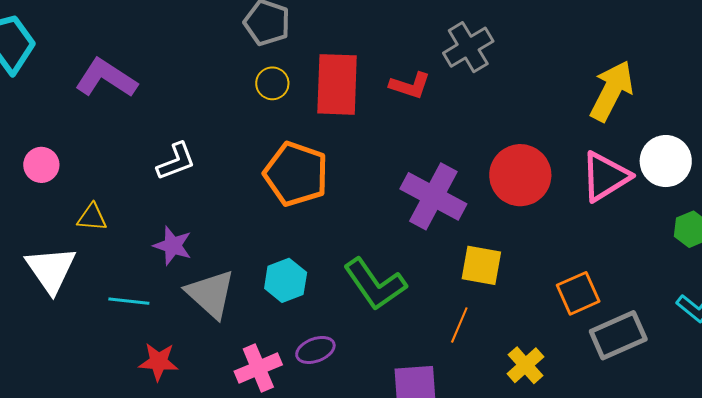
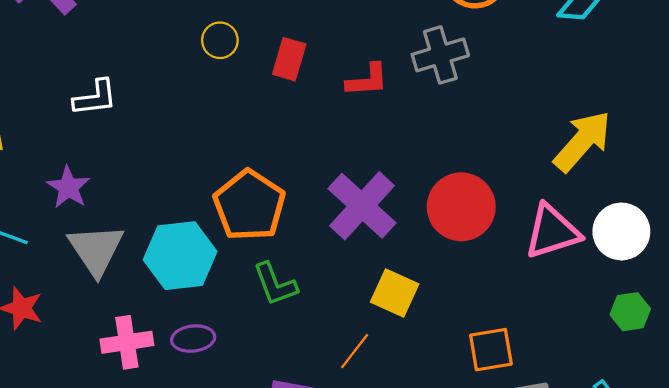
red rectangle: (337, 84) -> (289, 59), size x0.6
red L-shape: (410, 85) -> (367, 80), turned -36
orange pentagon: (296, 174) -> (249, 205), moved
cyan hexagon: (286, 280) -> (180, 256), size x1.5
green L-shape: (375, 284) -> (275, 284), size x0.7

